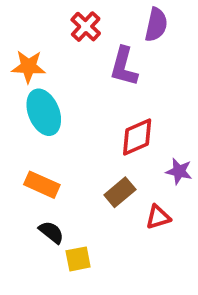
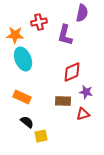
red cross: (86, 27) -> (39, 22), moved, turned 35
purple star: (179, 171) -> (86, 92), moved
brown rectangle: (120, 192) -> (63, 101), turned 42

